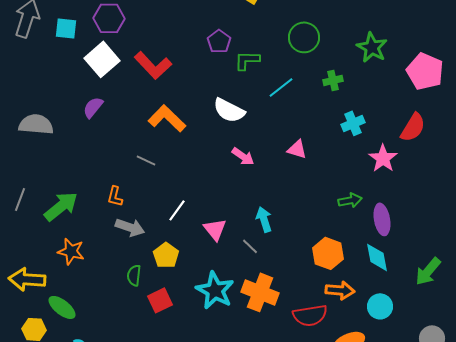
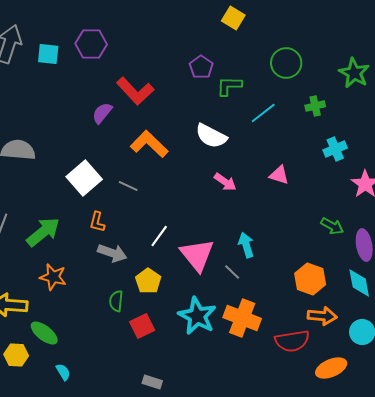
white square: (102, 59) -> (84, 178), moved
purple semicircle: (93, 107) -> (102, 113), moved
green arrow: (350, 200) -> (332, 226), turned 40
pink triangle: (215, 229) -> (197, 255), size x1.5

